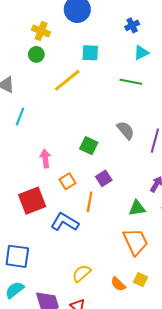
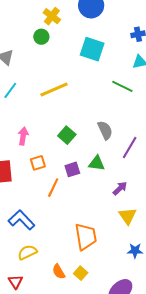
cyan square: (90, 53) -> (92, 49), size x1.4
yellow line: (67, 80) -> (54, 89), moved
green triangle: (137, 208) -> (97, 163), moved
blue L-shape: (65, 222) -> (22, 220), moved

